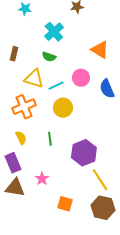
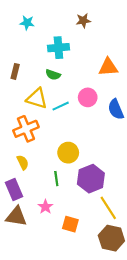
cyan cross: (54, 32) -> (58, 48), turned 36
orange triangle: (100, 50) -> (108, 67), turned -36
yellow circle: (63, 108) -> (68, 153), moved
green line: (50, 139) -> (56, 179), moved
orange square: (65, 204) -> (70, 224), moved

